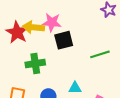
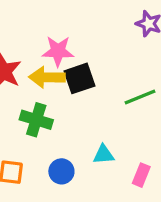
yellow arrow: (33, 27) -> (47, 77), moved
green cross: (35, 64) -> (36, 120), turned 30

